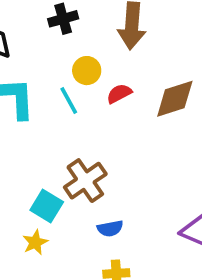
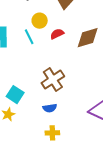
brown cross: (85, 181) -> (53, 80), moved

